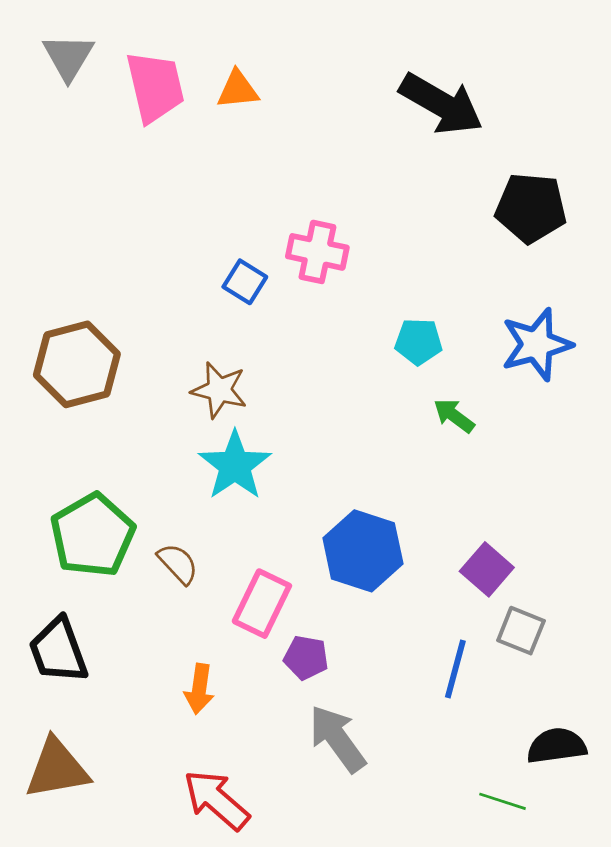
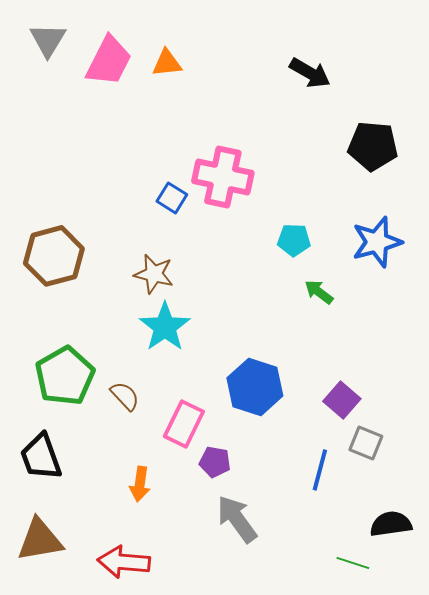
pink trapezoid: (155, 87) -> (109, 61), turned 40
black arrow: (441, 104) -> (310, 73), size x0.7
pink cross: (317, 252) -> (223, 177), size x1.4
red arrow: (216, 800) -> (124, 562), moved, turned -36

